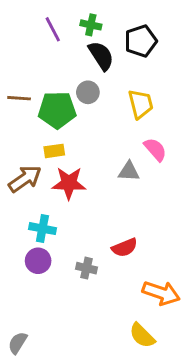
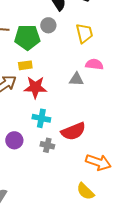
pink semicircle: (155, 149) -> (94, 64), turned -42
cyan cross: (42, 229) -> (41, 118), moved
red semicircle: (125, 248) -> (73, 131), size x1.4

